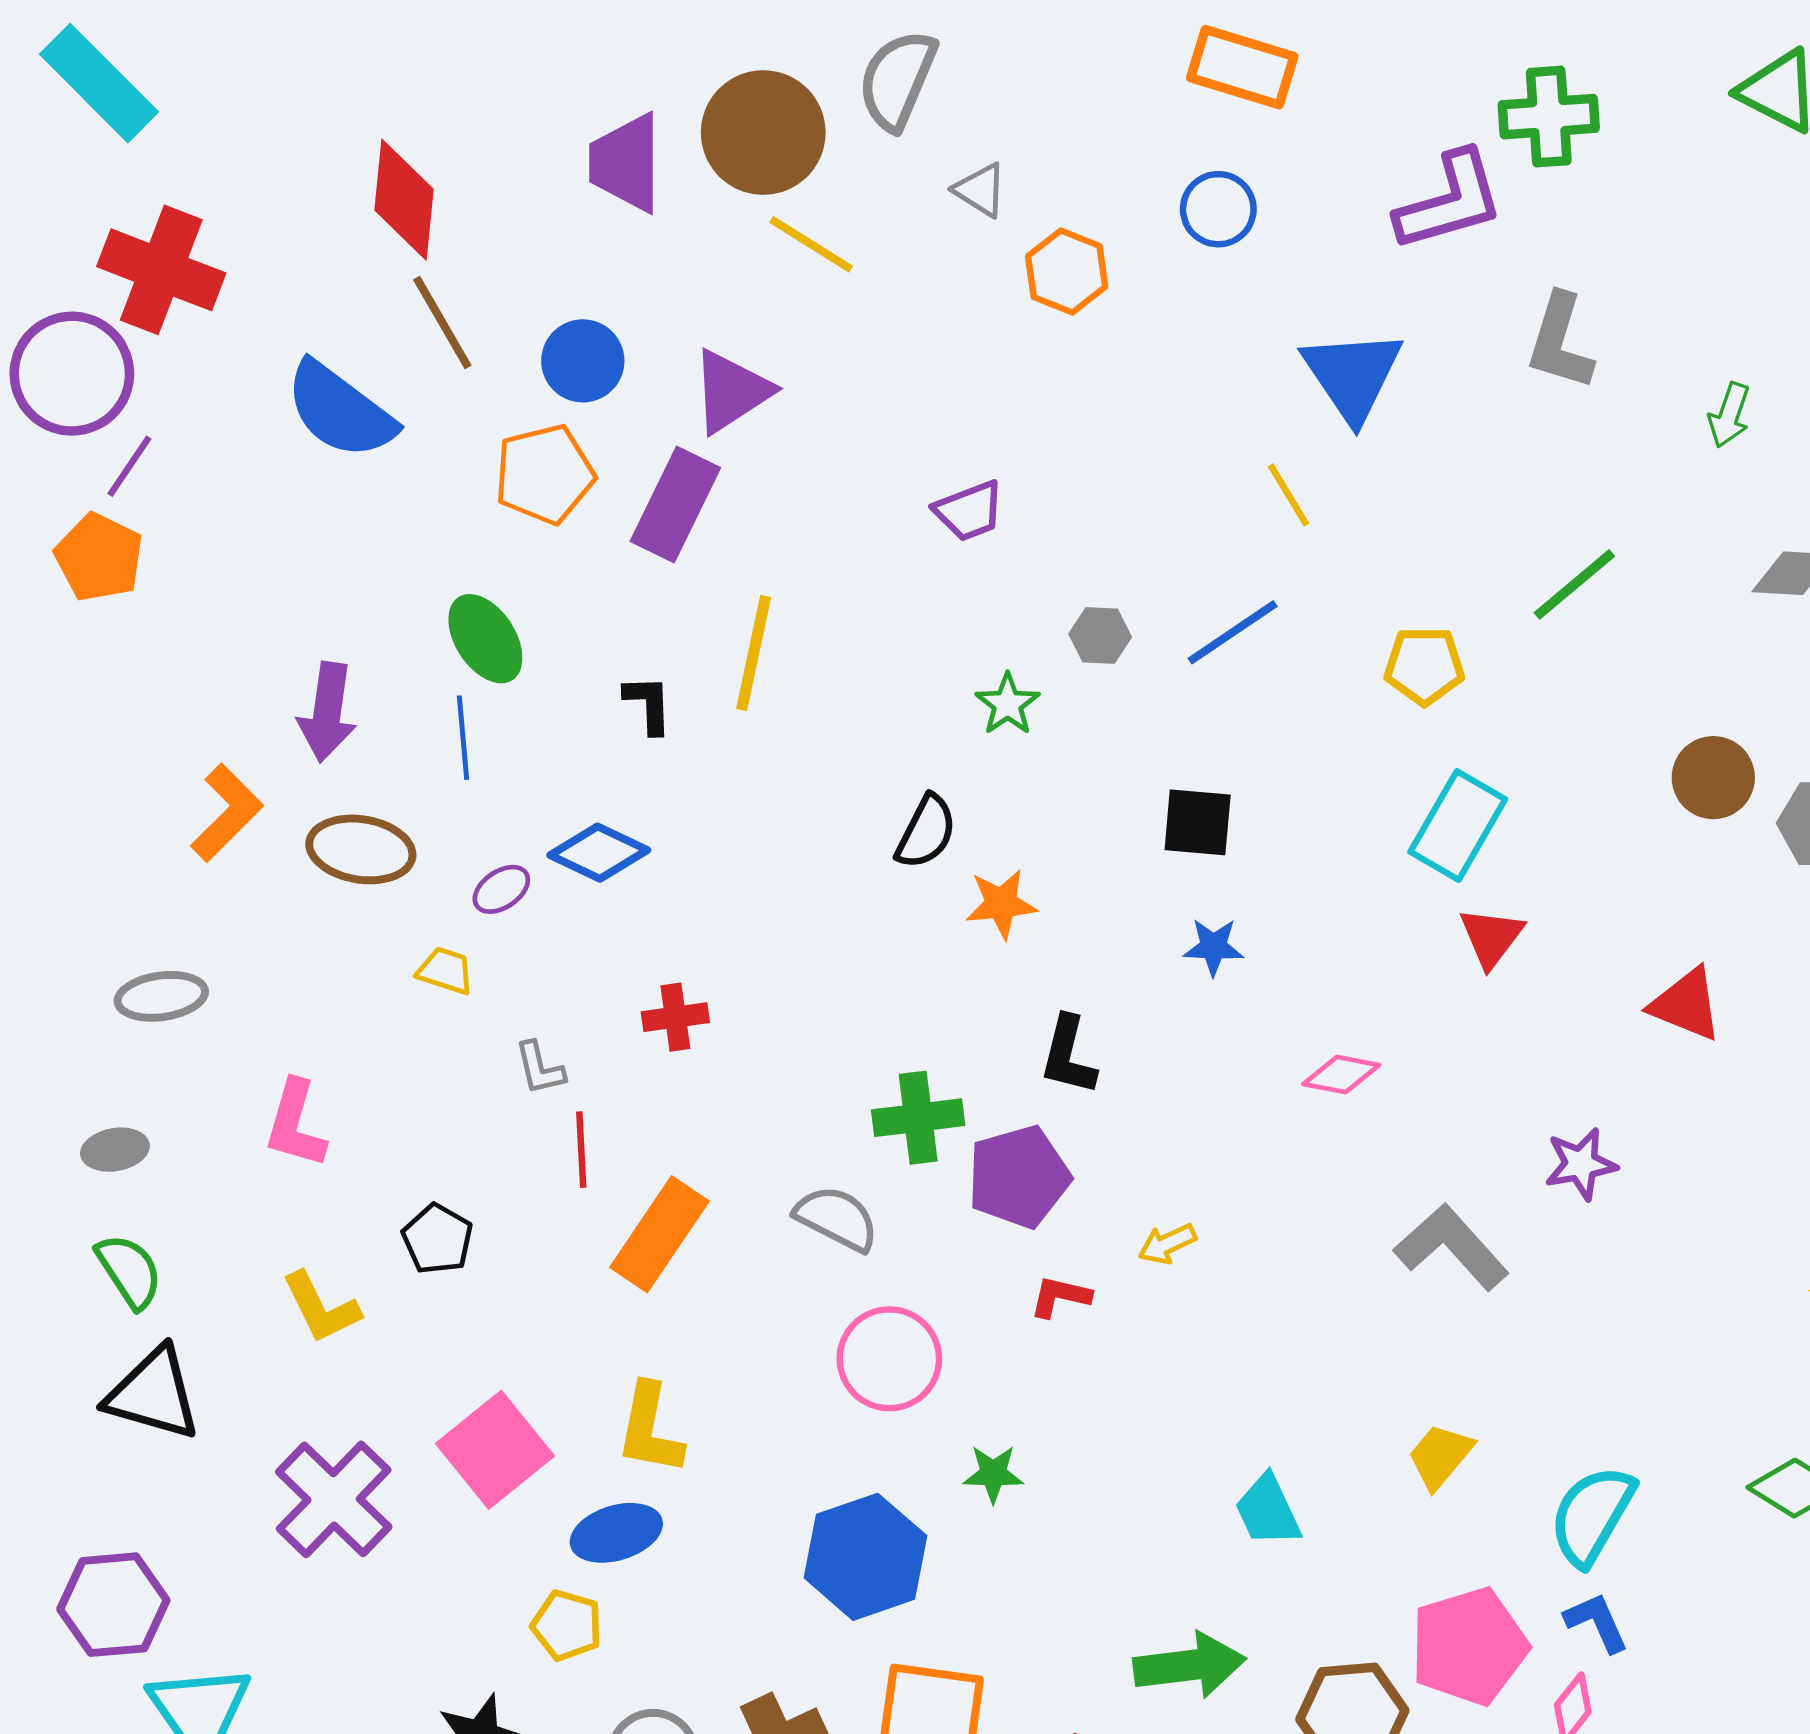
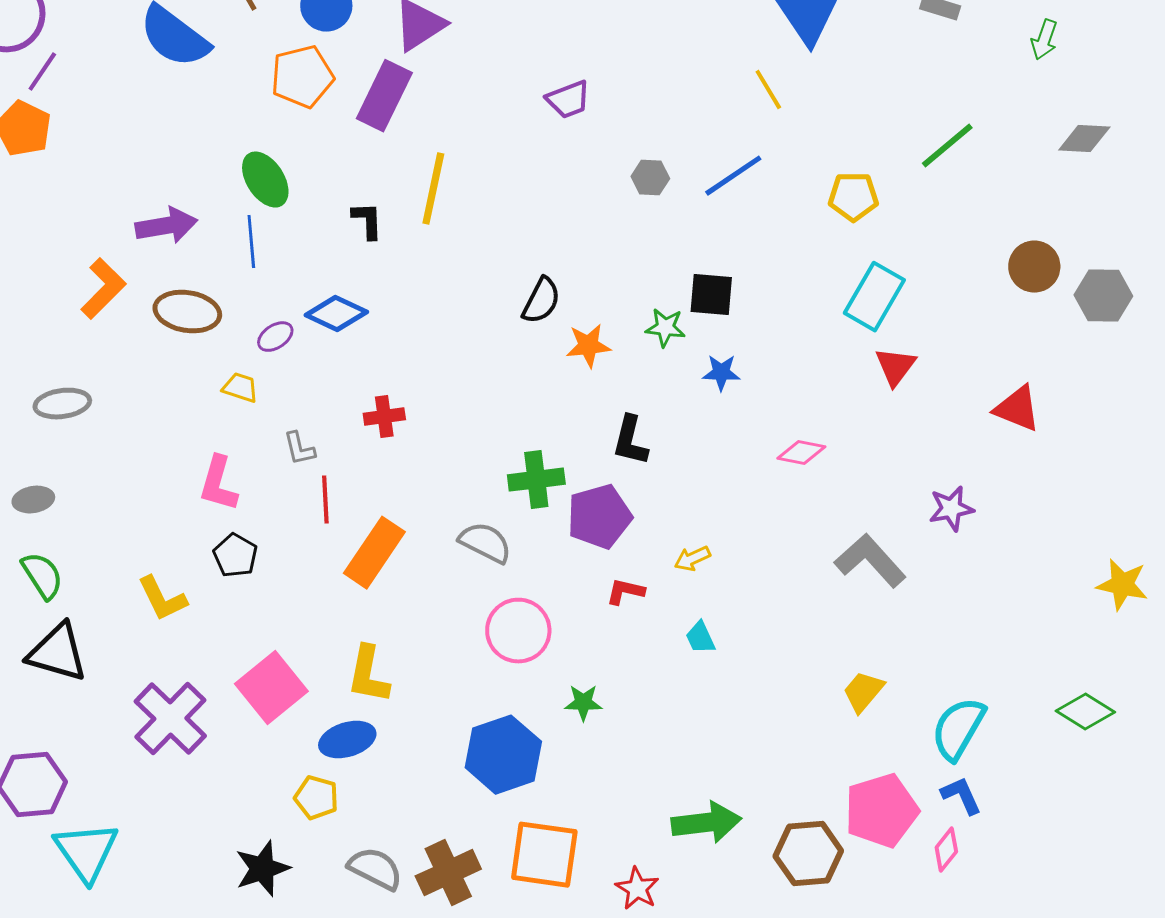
green star: (1008, 704) -> (665, 328), moved, turned -30
purple arrow: (327, 712) -> (166, 226), turned -108
pink L-shape: (295, 1124) -> (218, 484), moved
cyan trapezoid: (1268, 1510) -> (700, 638), moved, size x0.7

